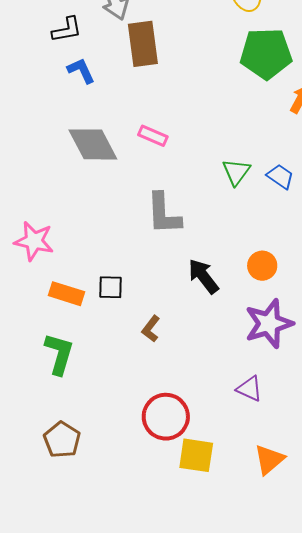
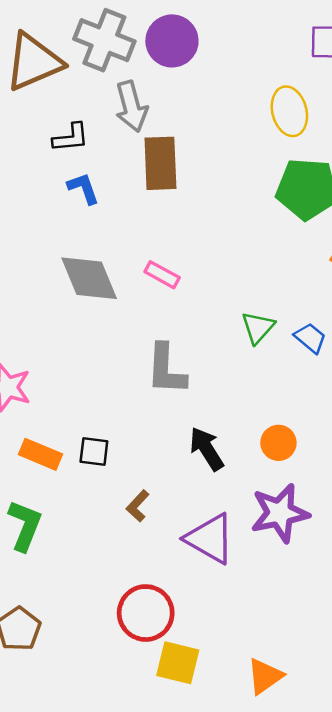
purple triangle: (250, 389) -> (210, 539), moved, size x1.6

